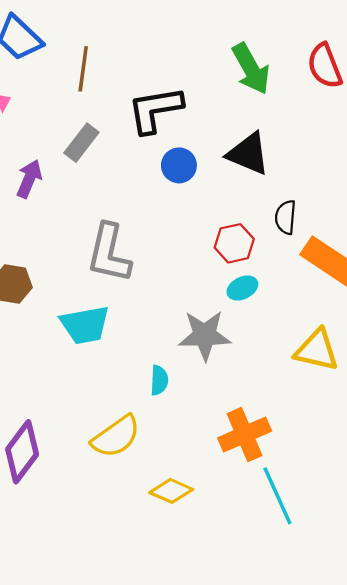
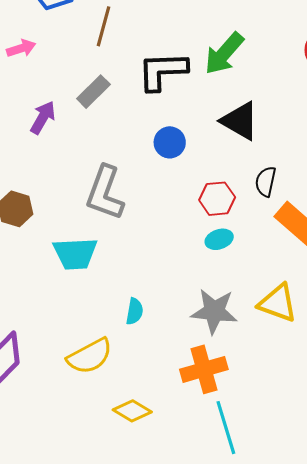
green arrow: (251, 69) -> (224, 53), moved, turned 63
blue circle: (179, 165) -> (170, 142), moved
gray star: (205, 335) -> (214, 311), moved

